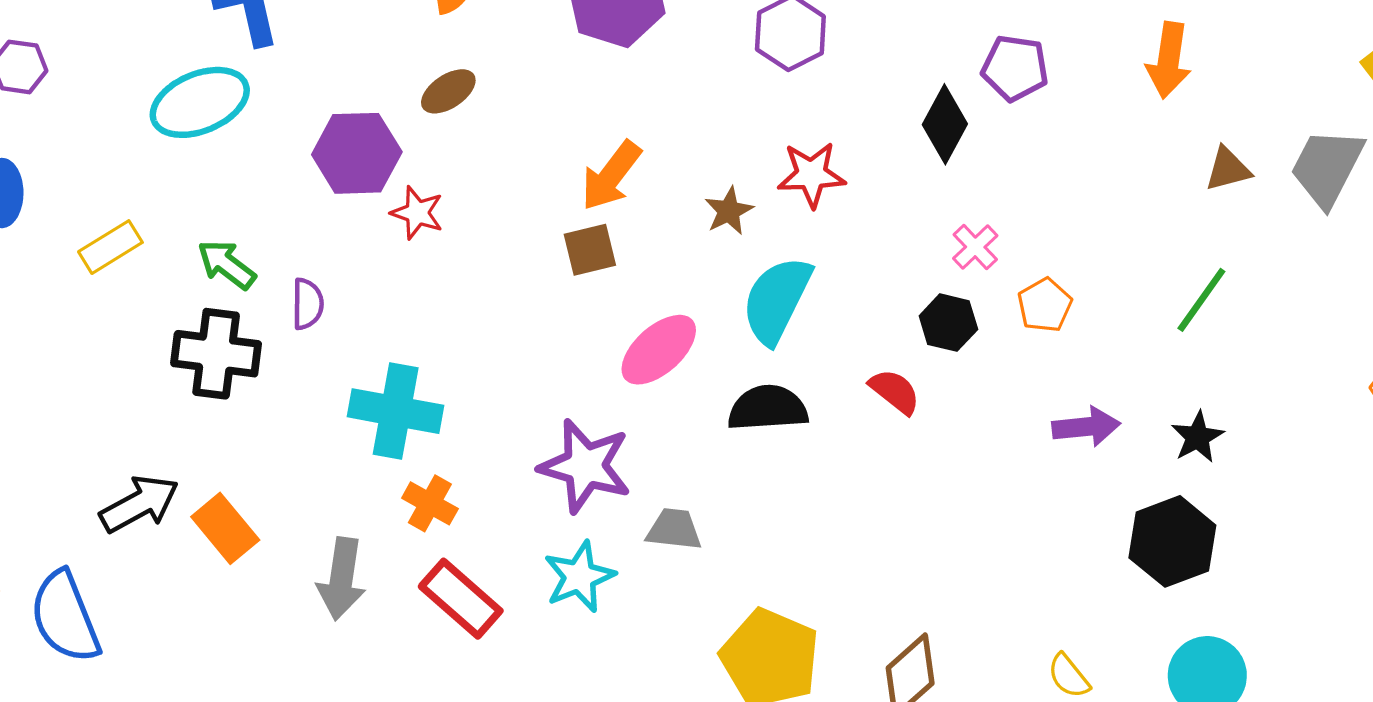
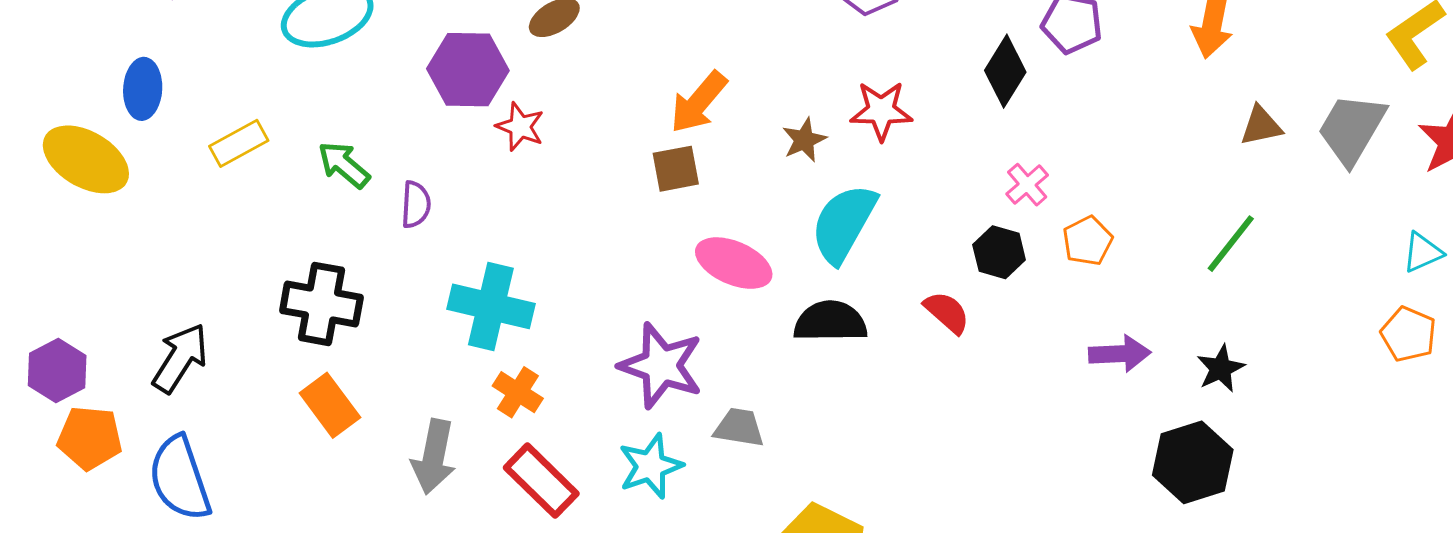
pink ellipse: (659, 350) -> (734, 263), turned 62
black cross: (216, 354) -> (321, 304), moved
black arrow: (139, 504) -> (180, 358), moved, turned -32

